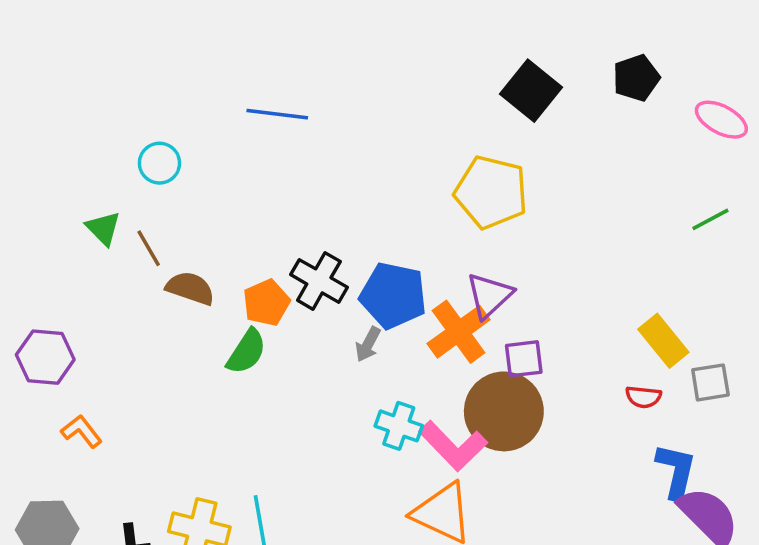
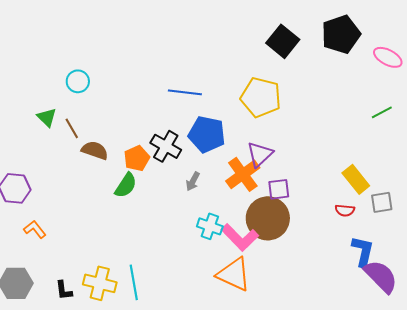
black pentagon: (636, 78) -> (341, 34), size x1.5
blue line: (277, 114) -> (185, 92), moved
blue pentagon: (393, 295) -> (207, 134), moved

